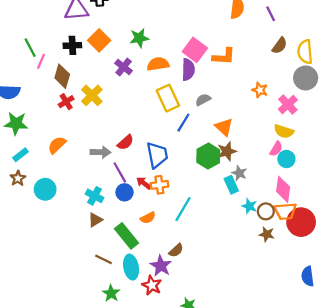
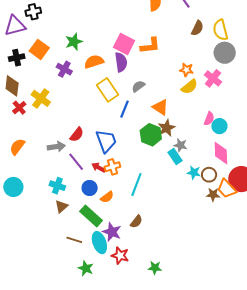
yellow semicircle: (284, 131) -> (189, 87), moved, turned -48
blue circle: (124, 192) -> (90, 188), moved
orange trapezoid: (285, 211) -> (227, 189), moved, turned 60
purple star: (161, 266) -> (112, 232), moved

